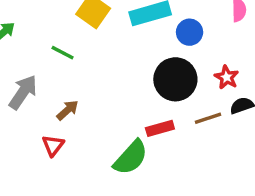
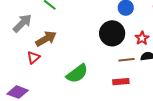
brown arrow: (67, 110) -> (46, 39), size x1.5
red rectangle: (160, 128) -> (121, 82), moved

